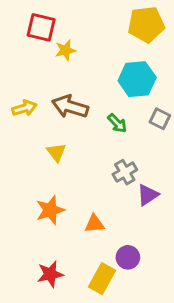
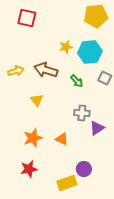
yellow star: (65, 50) -> (66, 47), moved
gray cross: (125, 172) -> (82, 113), turned 35
orange triangle: (94, 224) -> (62, 139), moved, turned 32
red star: (50, 274) -> (29, 169), moved
yellow rectangle: (102, 279) -> (67, 183), turned 42

